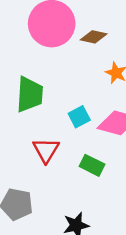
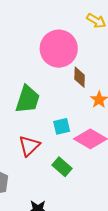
brown diamond: (94, 37) -> (80, 77), moved, turned 65

